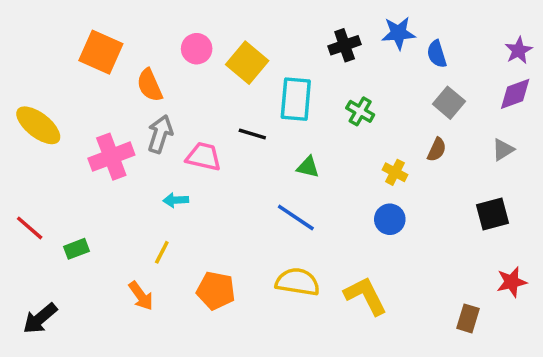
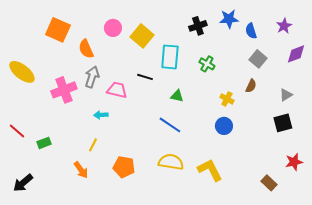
purple star: (519, 50) -> (284, 26), moved
gray triangle: (503, 150) -> (286, 95), moved
brown rectangle: (468, 318) -> (269, 183), turned -63

